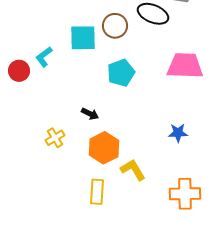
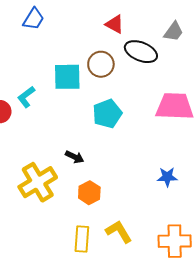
yellow cross: (55, 138) -> (38, 182), size x1.8
orange hexagon: (104, 148) -> (89, 193), size x0.7
yellow L-shape: (133, 170) -> (119, 232), moved

